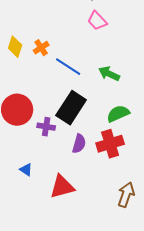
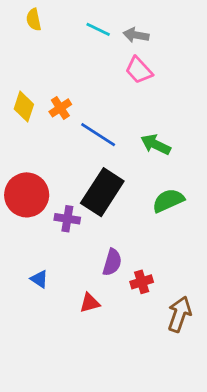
purple semicircle: (79, 144) -> (112, 262), moved
red cross: (110, 144) -> (142, 282), moved, size x0.6
red triangle: (62, 187) -> (90, 303), size x0.6

